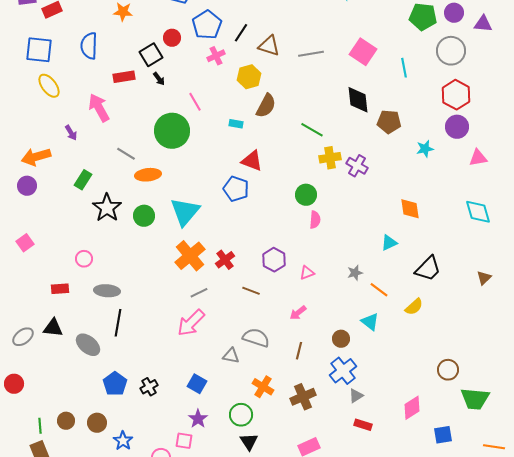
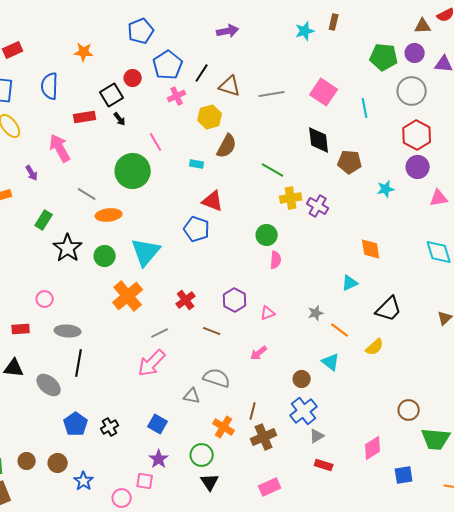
orange cross: (190, 256) -> (128, 296), moved
brown line: (299, 351) -> (253, 411), moved

